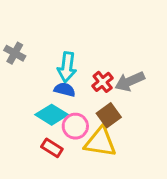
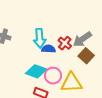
blue semicircle: (65, 90) -> (48, 49), moved
brown square: (109, 115) -> (86, 56), moved

